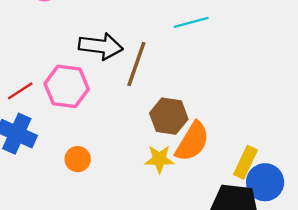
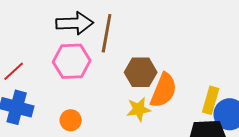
pink hexagon: (67, 86) -> (72, 61), moved

